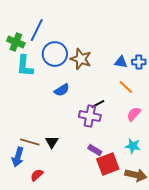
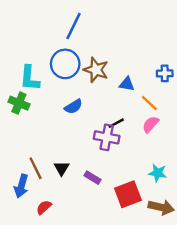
blue line: (37, 30) -> (73, 26), moved
green cross: (16, 42) -> (19, 103), moved
blue triangle: (121, 62) -> (127, 84), moved
pink semicircle: (134, 114) -> (150, 124), moved
brown line: (30, 142) -> (36, 168), turned 48
purple rectangle: (95, 150) -> (92, 178), moved

